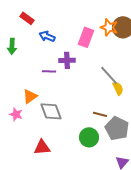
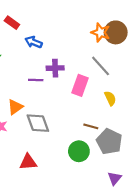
pink rectangle: (86, 37) -> (80, 85), moved
gray line: (109, 75) -> (101, 66), moved

